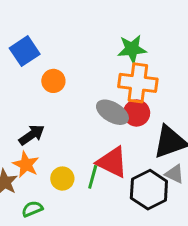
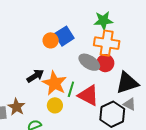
blue square: (25, 51) -> (64, 36), moved
orange star: (26, 164) -> (55, 83), moved, size x1.4
green line: (93, 177) -> (71, 89), moved

